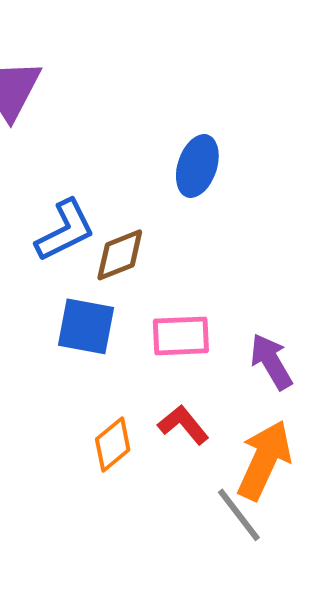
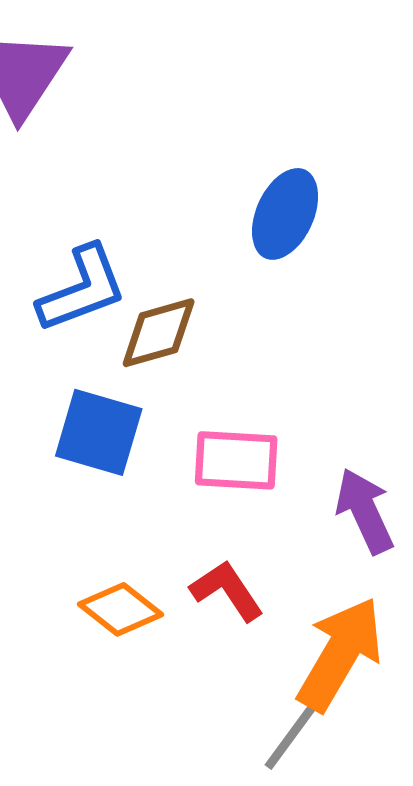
orange diamond: (113, 445) -> (120, 609), turned 72
gray line: (239, 515) -> (295, 731), turned 68

